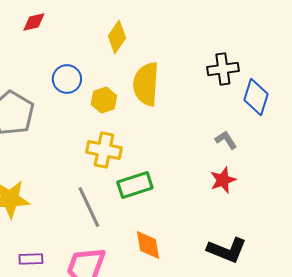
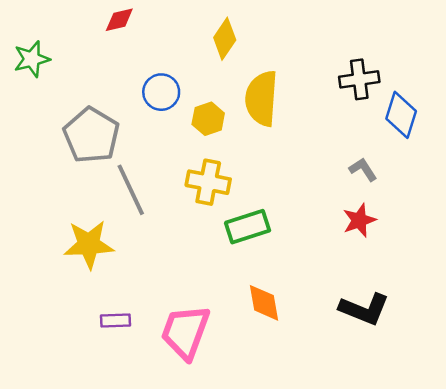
gray line: (89, 207) -> (131, 190), moved

